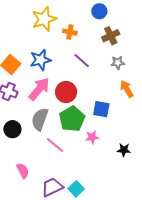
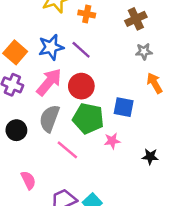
purple line: (82, 61) -> (81, 50), moved
green pentagon: (72, 119) -> (88, 118), turned -30

